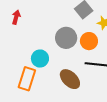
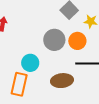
brown ellipse: (70, 79) -> (62, 81), turned -45

